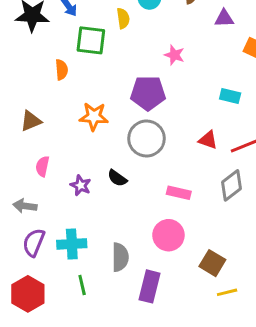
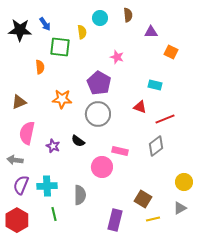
purple pentagon: (148, 93) -> (99, 83), turned 30
red triangle: (208, 140) -> (140, 107), moved
pink semicircle: (42, 166) -> (27, 133), size x1.6
pink circle: (168, 235) -> (102, 167), moved
purple rectangle: (149, 286) -> (115, 220), moved

